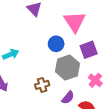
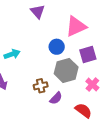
pink triangle: (75, 22) -> (76, 26), turned 35
purple semicircle: (68, 98) -> (56, 98), moved

